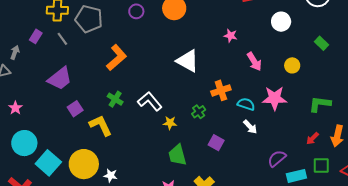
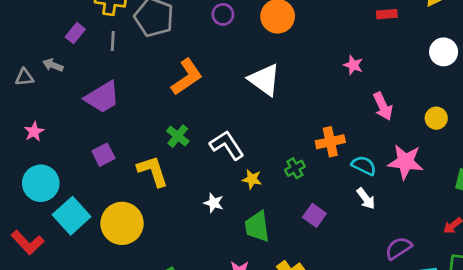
white circle: (281, 22) -> (444, 52), moved
gray line: (62, 39) -> (113, 41), turned 32
gray arrow: (15, 52) -> (53, 65), moved, turned -96
white triangle: (188, 61) -> (264, 80), moved
purple square: (75, 109) -> (103, 155), moved
white star: (111, 175) -> (214, 203), moved

